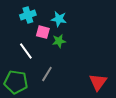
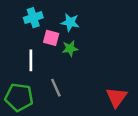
white line: (26, 51) -> (31, 60), turned 36
gray line: (47, 74) -> (56, 88), turned -56

